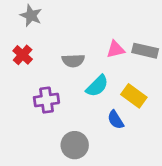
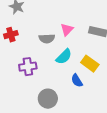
pink triangle: (116, 49) -> (67, 30), moved, turned -32
red cross: (23, 55) -> (11, 35), turned 32

